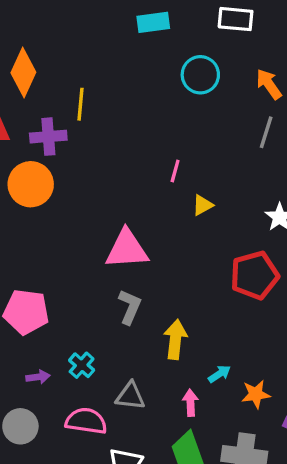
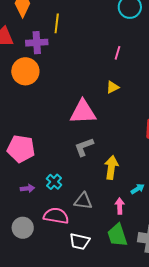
pink line: (175, 171) -> (118, 53), moved
yellow triangle: (203, 205) -> (113, 87), moved
gray L-shape: (130, 307) -> (84, 147), turned -135
gray circle: (20, 426) -> (23, 228), moved

